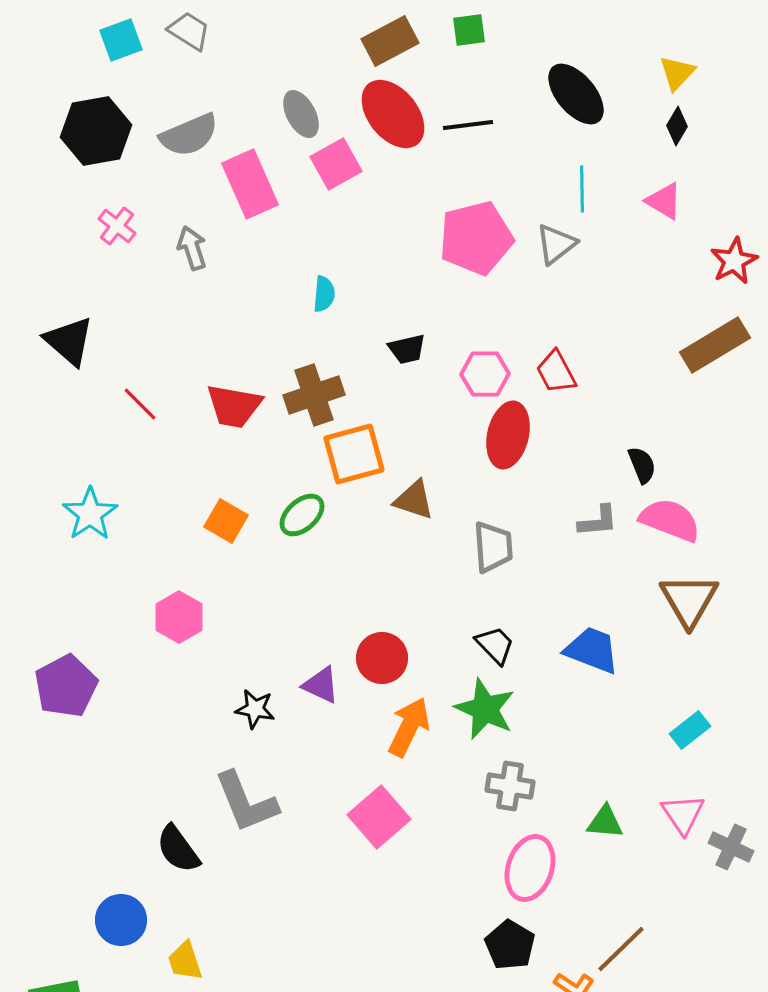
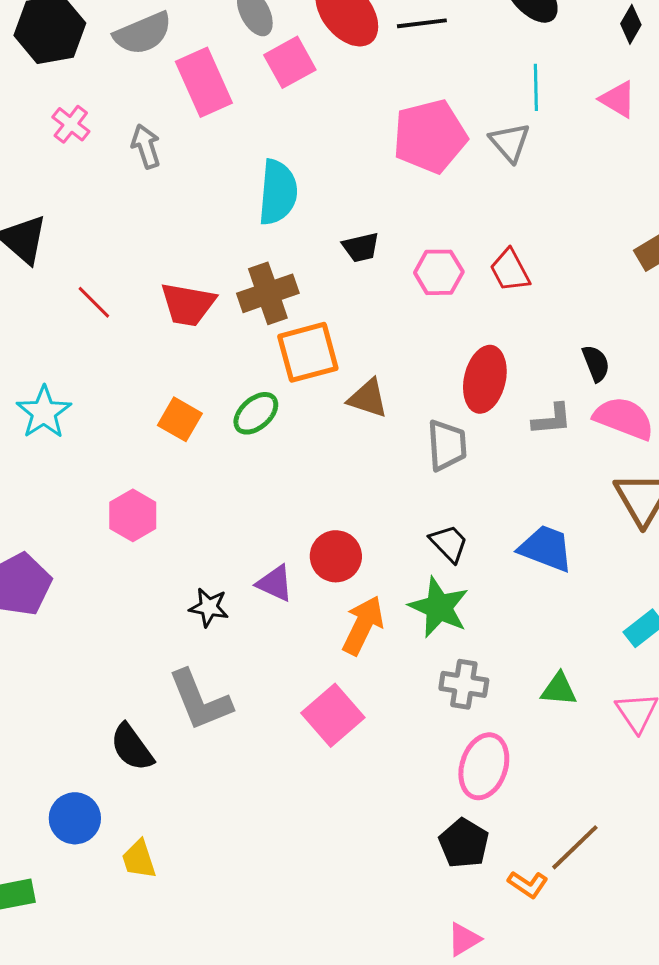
gray triangle: (556, 244) -> (510, 142), turned -33
cyan semicircle: (324, 294) -> (278, 192), size x1.8
red ellipse: (508, 435) -> (485, 379), moved
green triangle: (605, 822) -> (559, 689), moved

